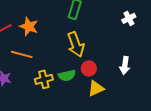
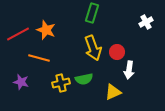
white arrow: (125, 65) -> (129, 70), moved
red circle: (89, 68) -> (117, 52), moved

